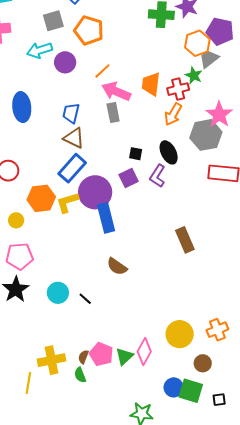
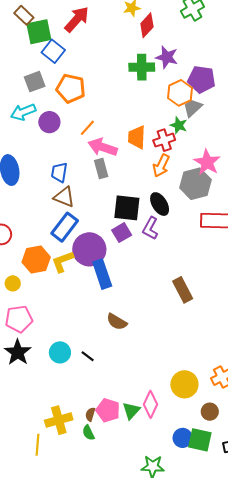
black square: (136, 154) -> (127, 208), size x2.0

